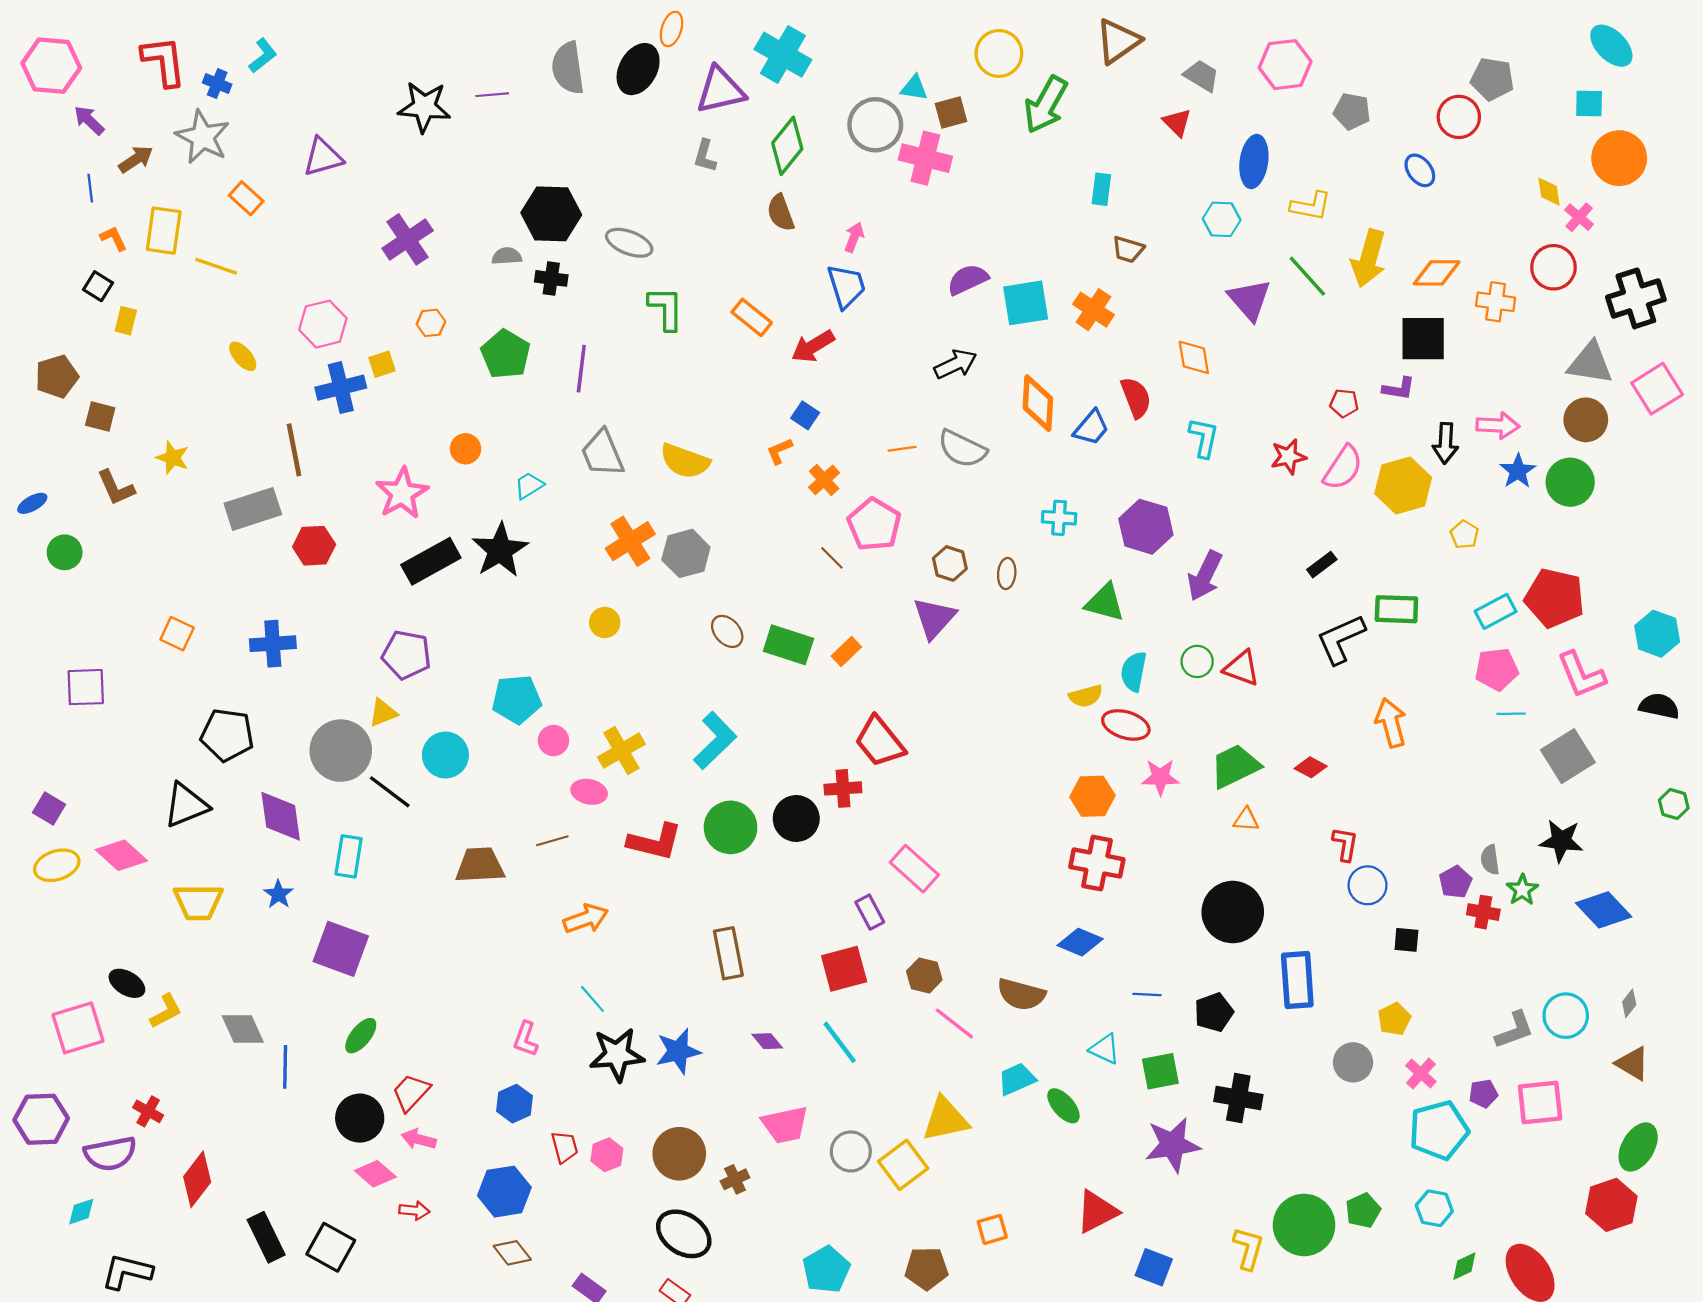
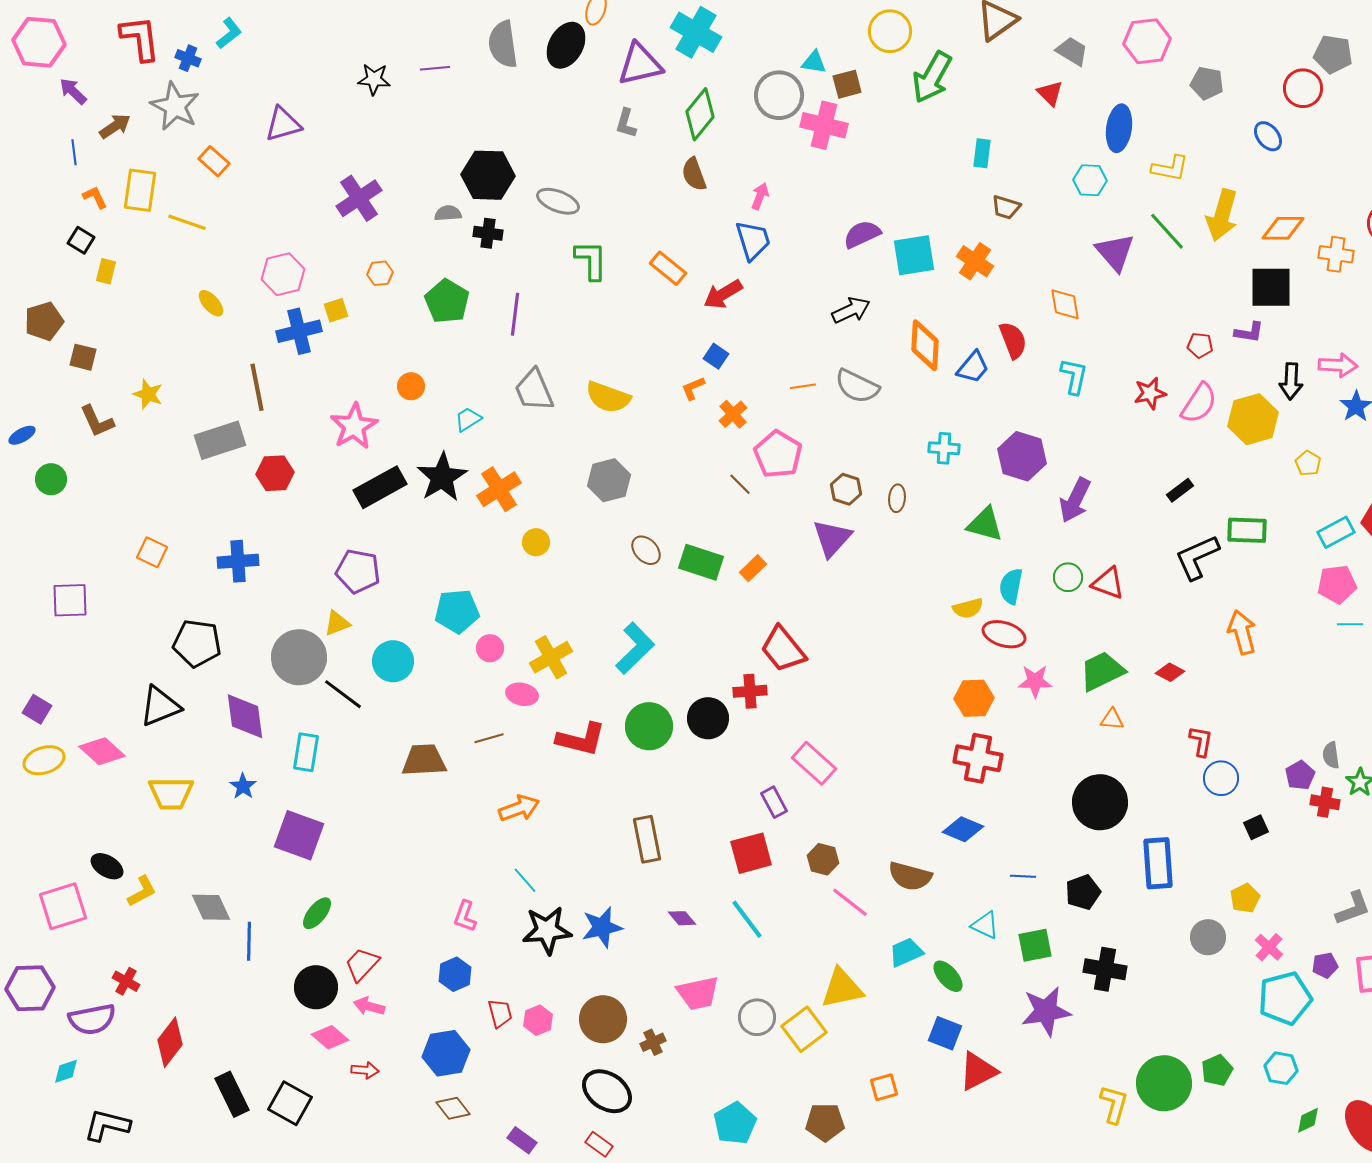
black star: (424, 107) -> (374, 79), size x0.7
orange cross: (630, 541) -> (499, 489), moved
black square: (1406, 940) -> (1256, 827), turned -30
blue square: (1154, 1267) -> (945, 1033), moved

